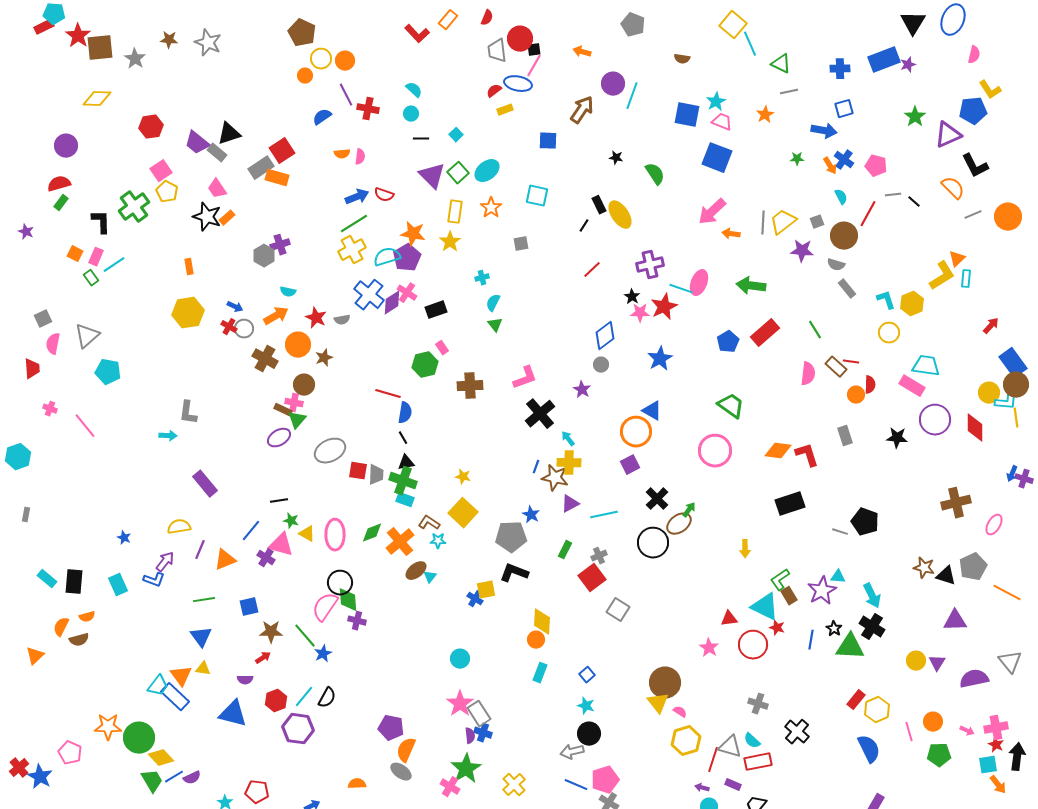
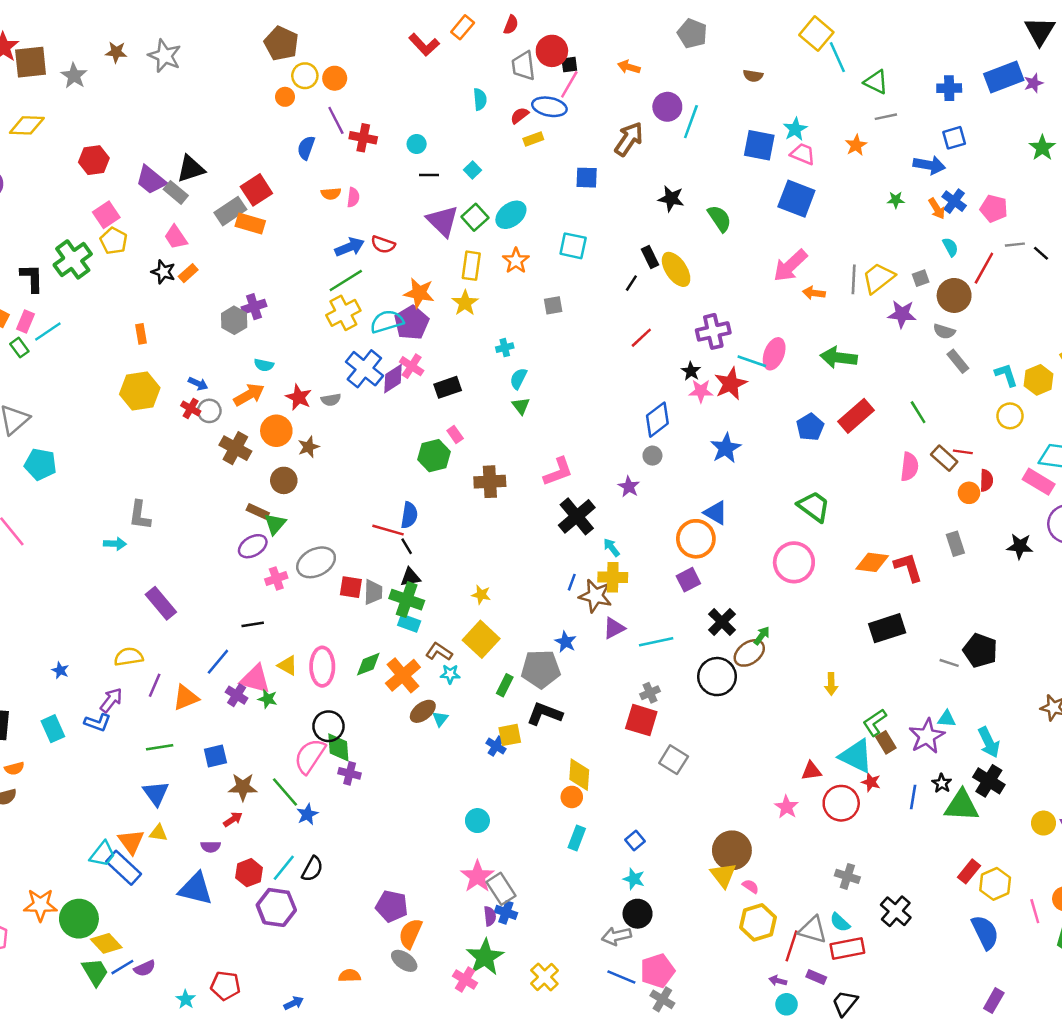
cyan semicircle: (414, 90) -> (480, 99), moved, turned 42
blue semicircle: (322, 117) -> (306, 148), turned -36
black star: (616, 158) -> (671, 199), size x1.5
black star: (207, 217) -> (163, 272), size x0.7
red line: (388, 394) -> (388, 530), moved
pink cross: (294, 403) -> (276, 578), moved, turned -30
green star: (291, 521) -> (268, 699), moved
green rectangle: (565, 550) -> (505, 685), moved
red square: (592, 578) -> (641, 720), turned -36

